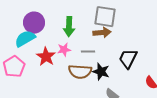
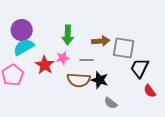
gray square: (105, 17) -> (124, 48), moved
purple circle: (34, 23) -> (22, 30), moved
black trapezoid: (128, 59) -> (140, 68), moved

